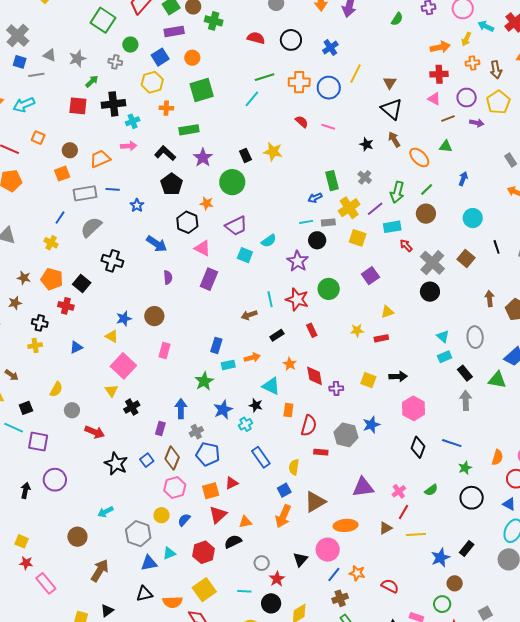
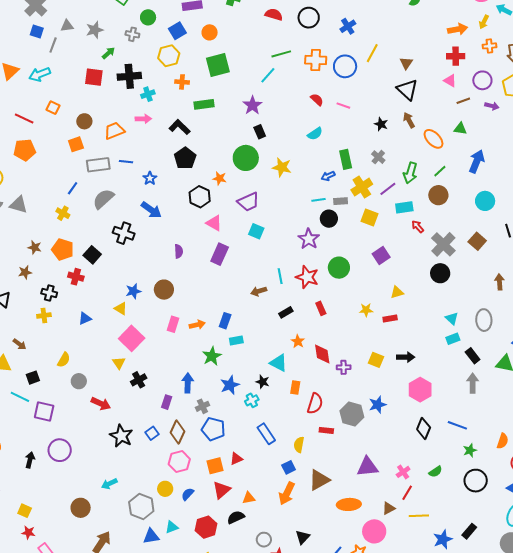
gray triangle: (50, 55) -> (67, 26), turned -32
gray line: (36, 75) -> (53, 45), turned -63
yellow star: (273, 152) -> (282, 167), moved
purple star: (203, 158) -> (252, 105), moved
blue arrow: (463, 179) -> (477, 161), size x1.6
cyan semicircle: (269, 241) -> (315, 134), moved
blue arrow: (157, 244) -> (151, 210), moved
orange arrow: (252, 358) -> (197, 325), moved
pink circle: (328, 550) -> (374, 531), moved

